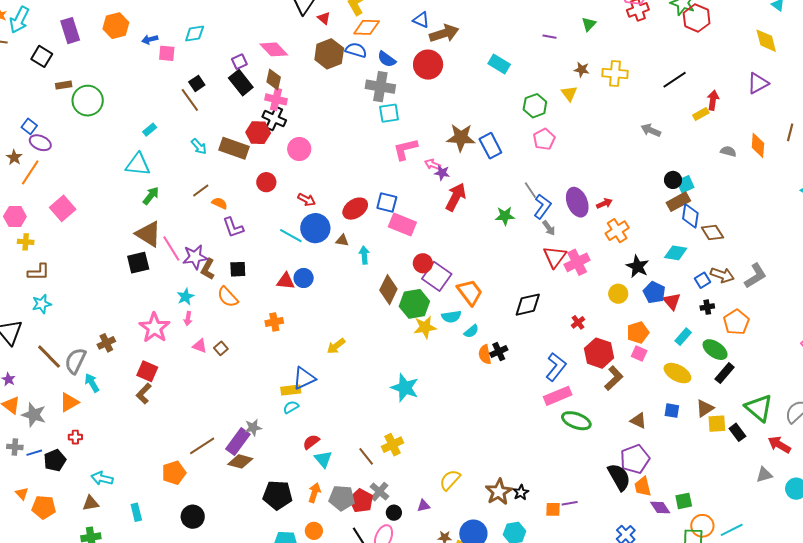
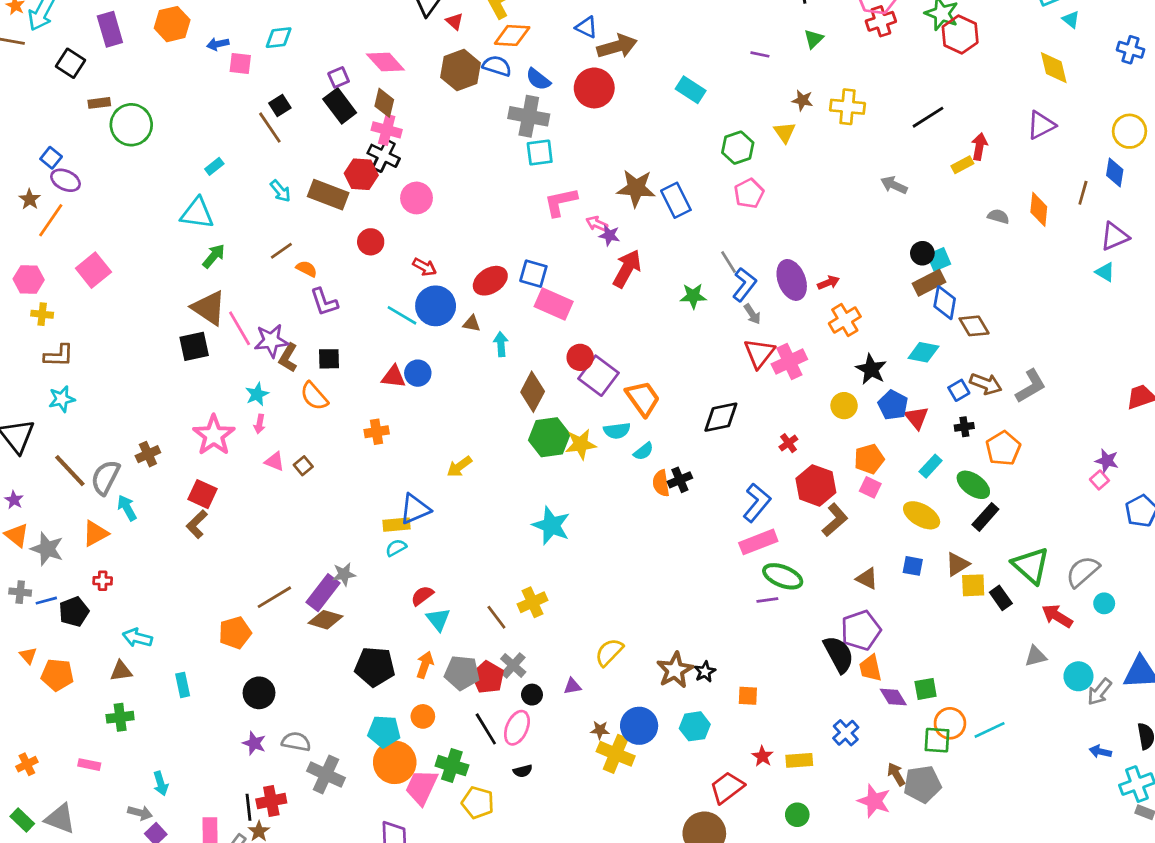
green hexagon: (414, 304) -> (549, 437), moved
purple line: (570, 503) -> (767, 600), moved

